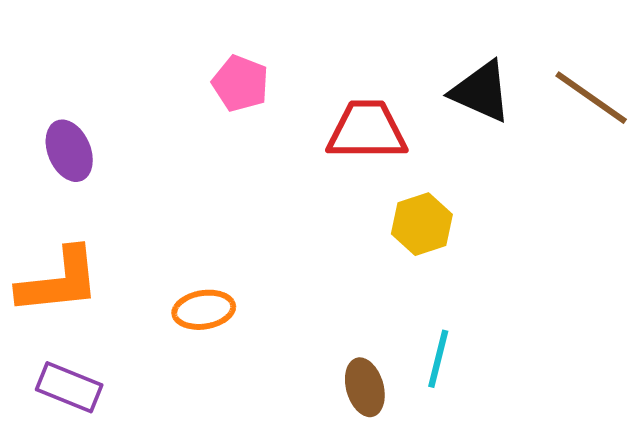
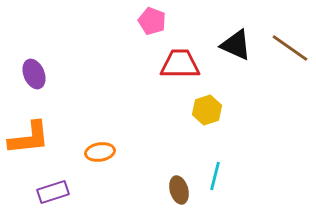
pink pentagon: (240, 83) -> (152, 21), moved
purple rectangle: (69, 387) -> (53, 192), moved, turned -40

